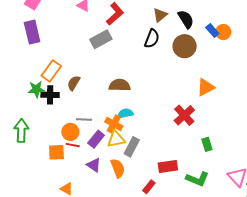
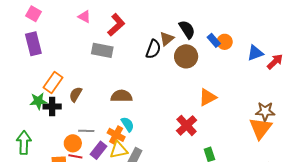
brown triangle: (160, 15) -> (167, 39), moved
gray rectangle: (101, 39) -> (102, 50), turned 40
cyan semicircle: (125, 113) -> (128, 124), turned 70

